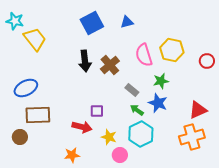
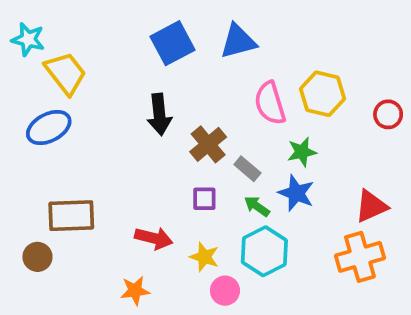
blue triangle: (127, 22) -> (238, 41), size x1.5
brown cross: (110, 65) -> (208, 144), moved
blue ellipse: (26, 88) -> (49, 128), moved
purple square: (97, 111) -> (204, 199), moved

